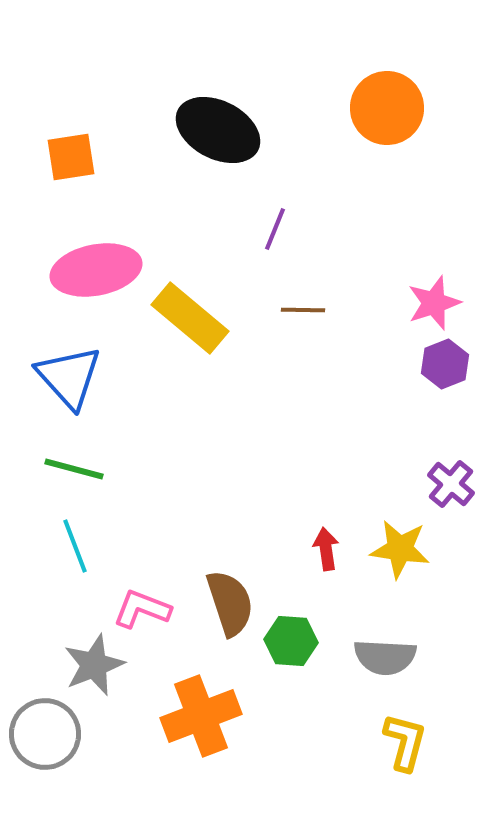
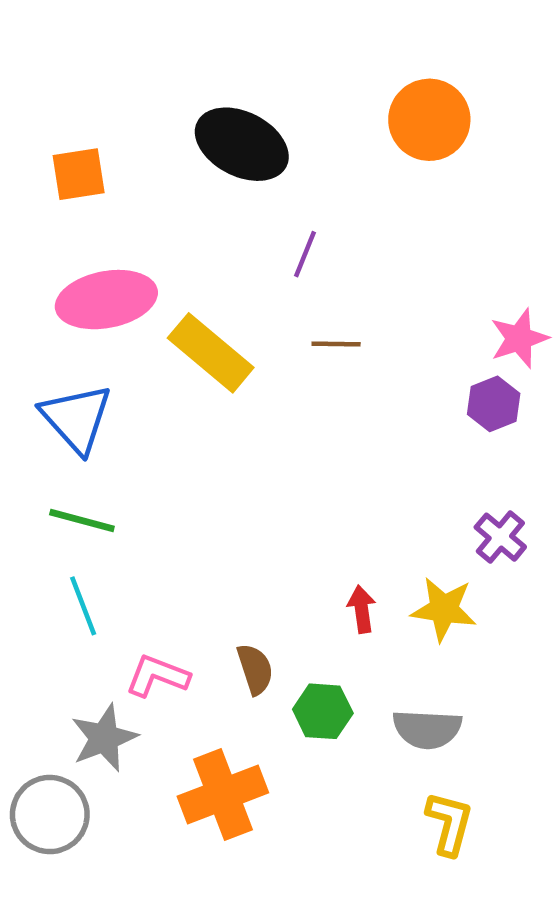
pink star: (434, 303) -> (519, 338), moved
brown semicircle: (230, 603) -> (255, 669), size x0.7

